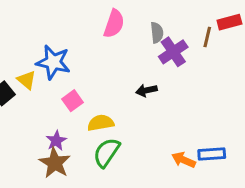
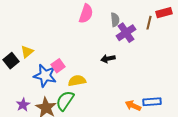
blue star: (53, 62) -> (45, 76), moved
yellow triangle: (27, 80) -> (27, 52), turned 40
purple star: (56, 141) -> (23, 105), moved
green semicircle: (107, 152) -> (65, 101), moved

